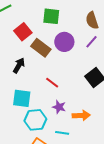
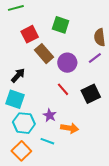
purple circle: (64, 42) -> (67, 63), moved
black arrow: (19, 65) -> (18, 75), moved
red line: (52, 83) -> (63, 89), moved

